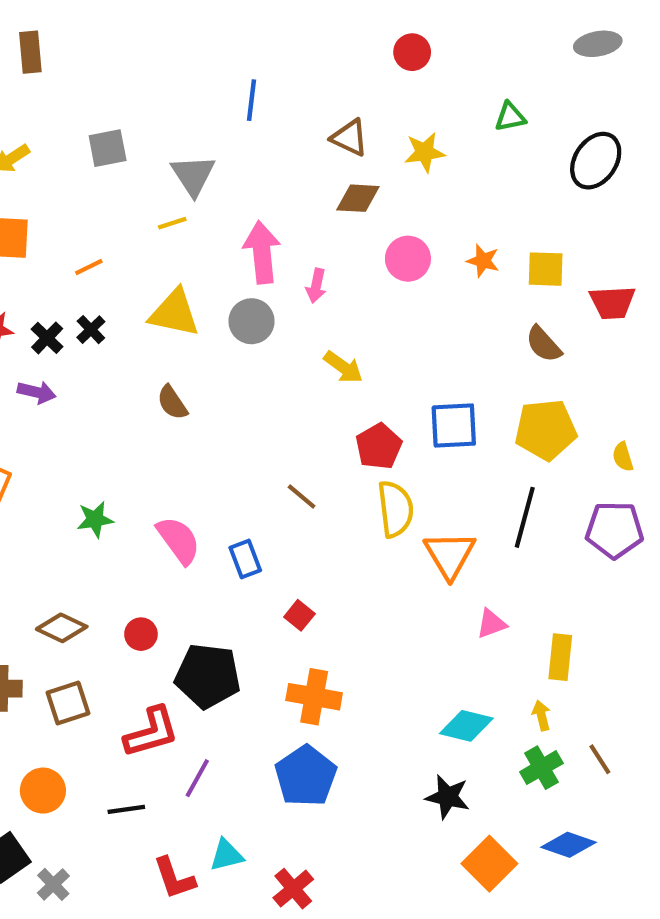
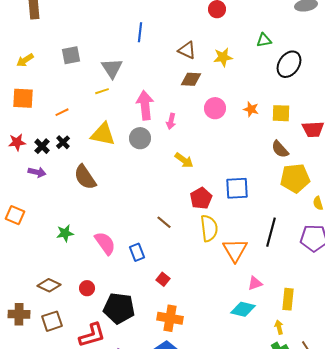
black ellipse: (596, 161) -> (289, 64), moved
brown semicircle: (172, 403) -> (85, 177), moved, size x1.5
yellow pentagon: (546, 430) -> (295, 178), moved
cyan diamond: (466, 726) -> (243, 309), moved

